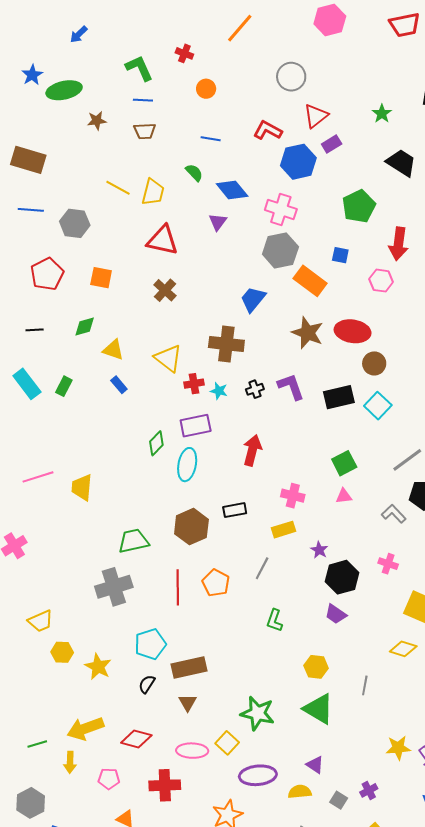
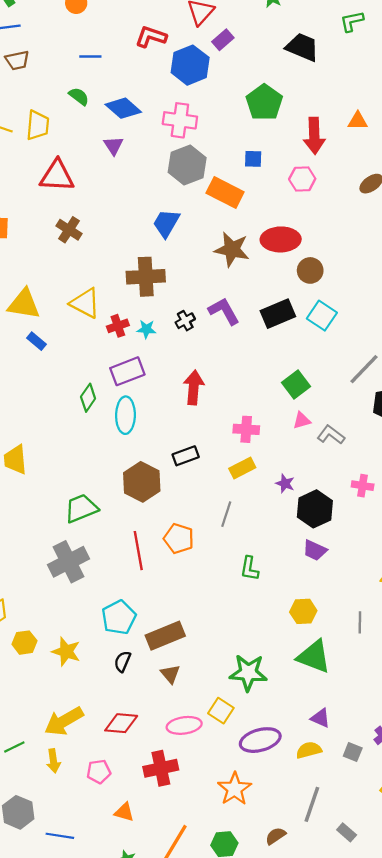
yellow triangle: (113, 350) -> (24, 304), size x1.4
gray L-shape: (394, 514) -> (331, 435), moved

